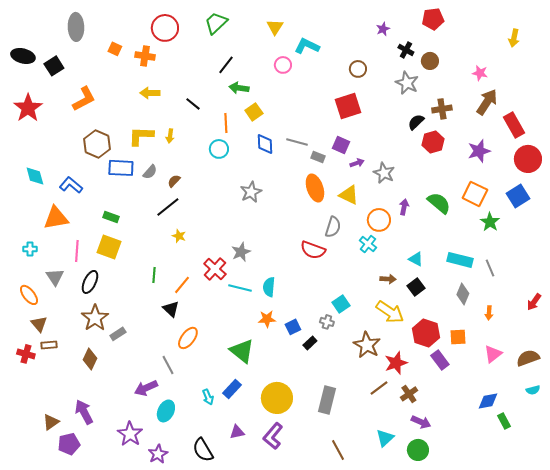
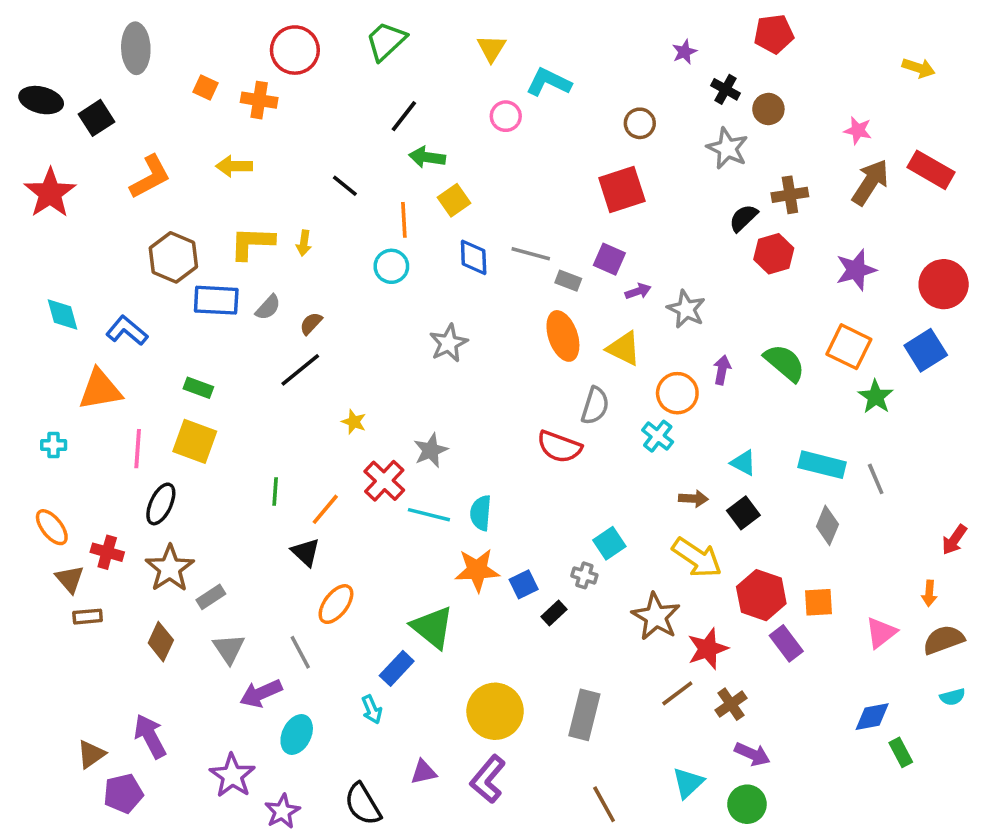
yellow arrow: (514, 38) -> (919, 68), turned -84
yellow arrow: (150, 93) -> (234, 166), moved
red rectangle: (514, 125) -> (931, 170), moved, turned -30
yellow star: (179, 236) -> (354, 422), moved
gray triangle: (55, 277) -> (229, 649), moved
orange arrow: (489, 313) -> (929, 593), moved
orange star: (267, 319) -> (477, 570), size x1.4
red cross: (26, 354) -> (107, 552), moved
blue rectangle: (232, 389) -> (397, 668), moved

